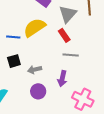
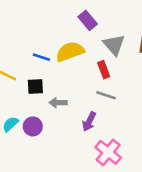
gray triangle: (68, 14) -> (114, 45), turned -36
purple circle: (38, 91) -> (33, 126), moved

